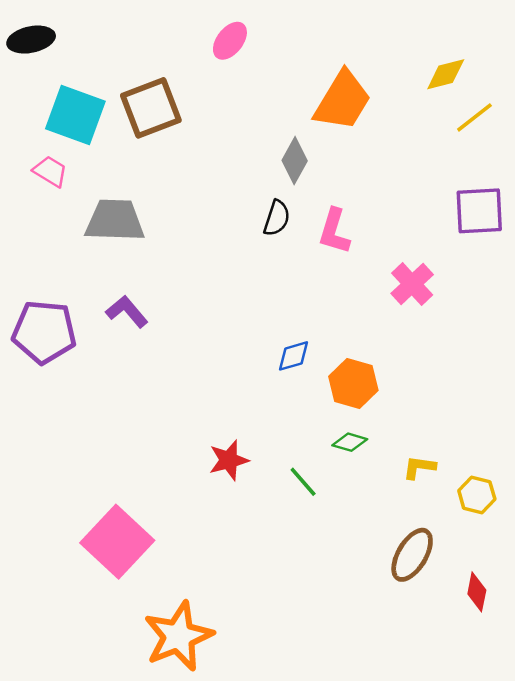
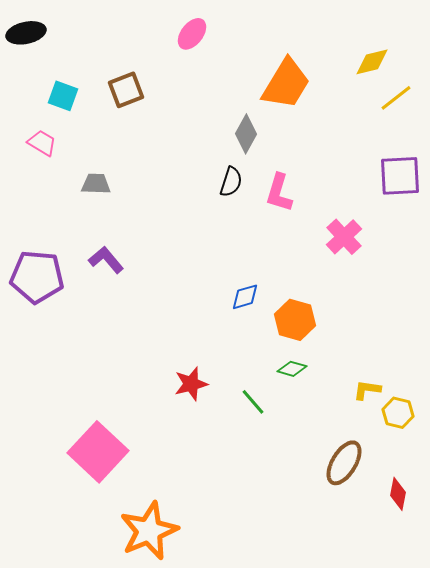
brown square: (151, 108) -> (126, 90), size x0.7
cyan square: (75, 115) -> (63, 96), size x0.6
gray trapezoid: (115, 220) -> (96, 184), size x0.6
yellow L-shape: (419, 467) -> (367, 390), moved

